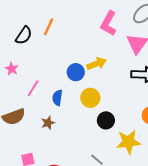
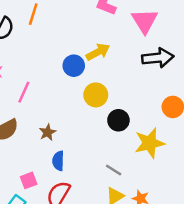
blue semicircle: (57, 98) -> (58, 161), moved

